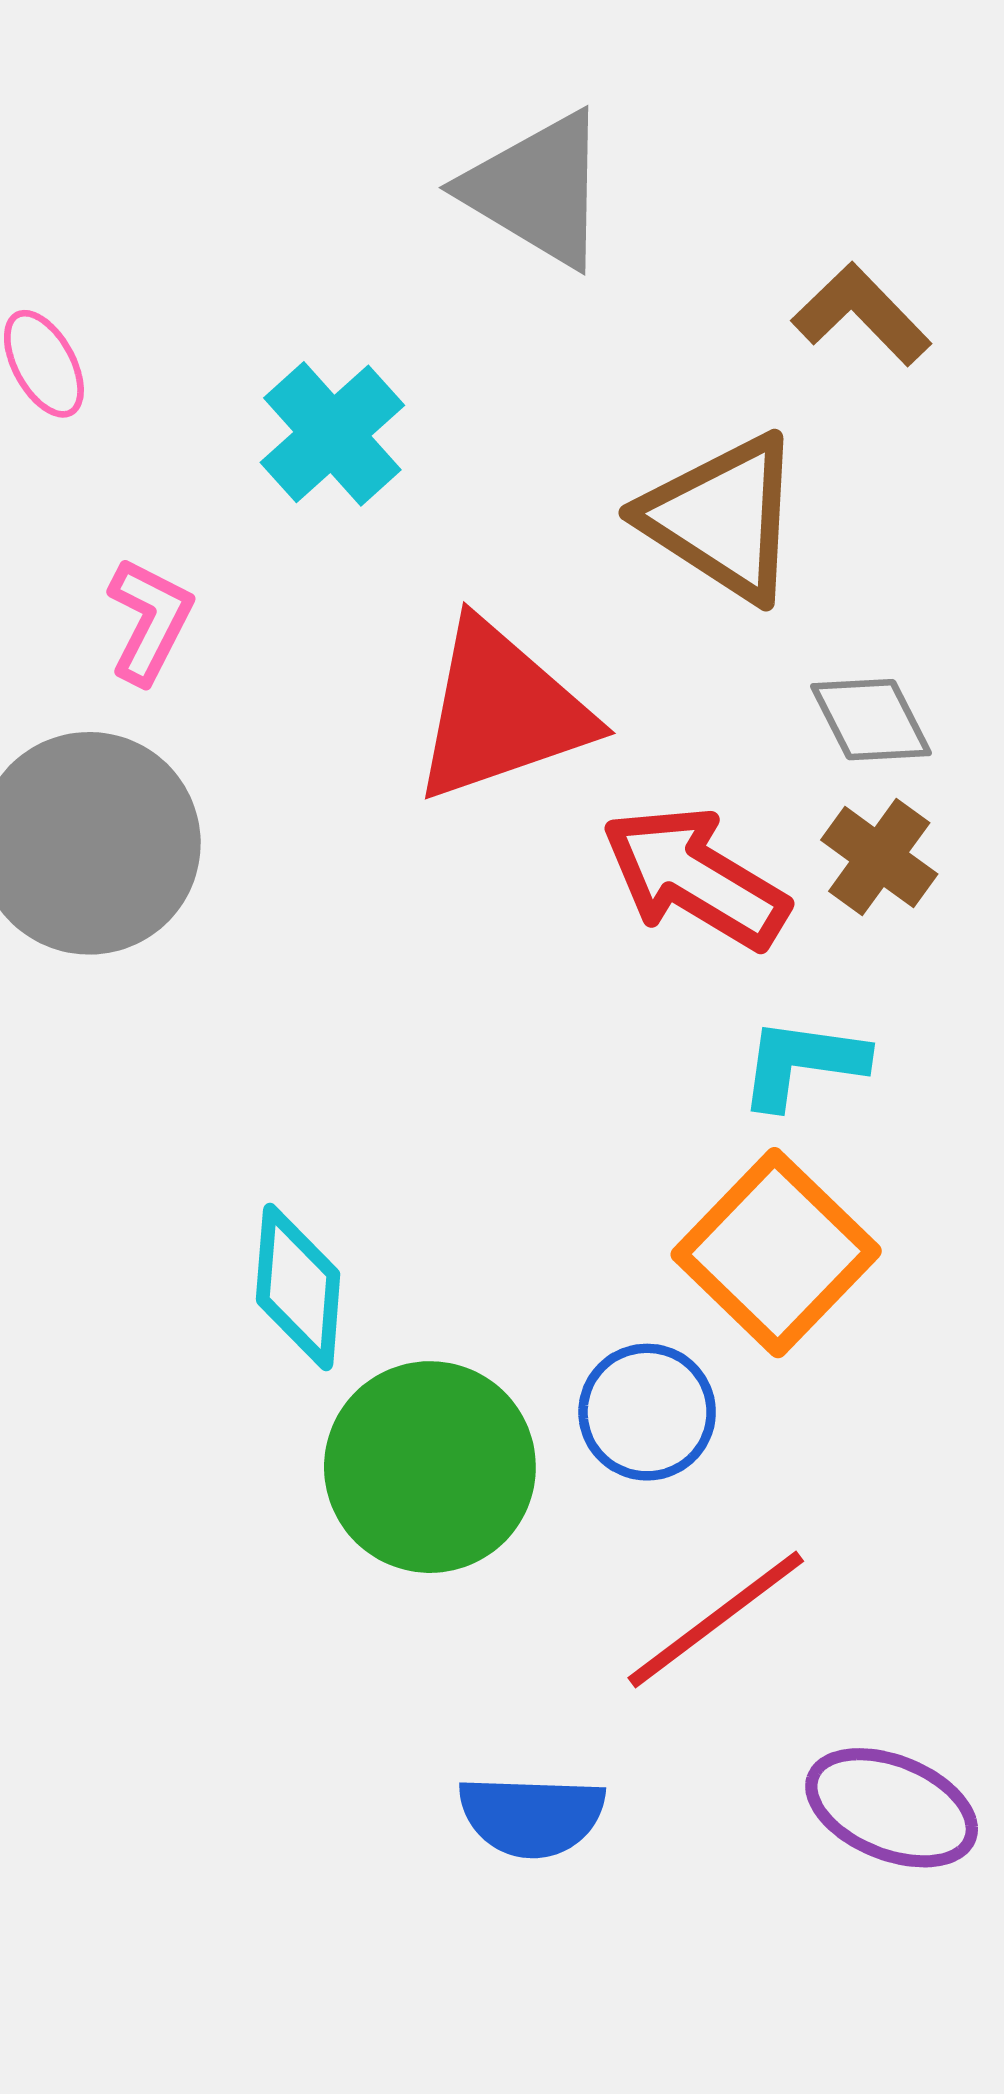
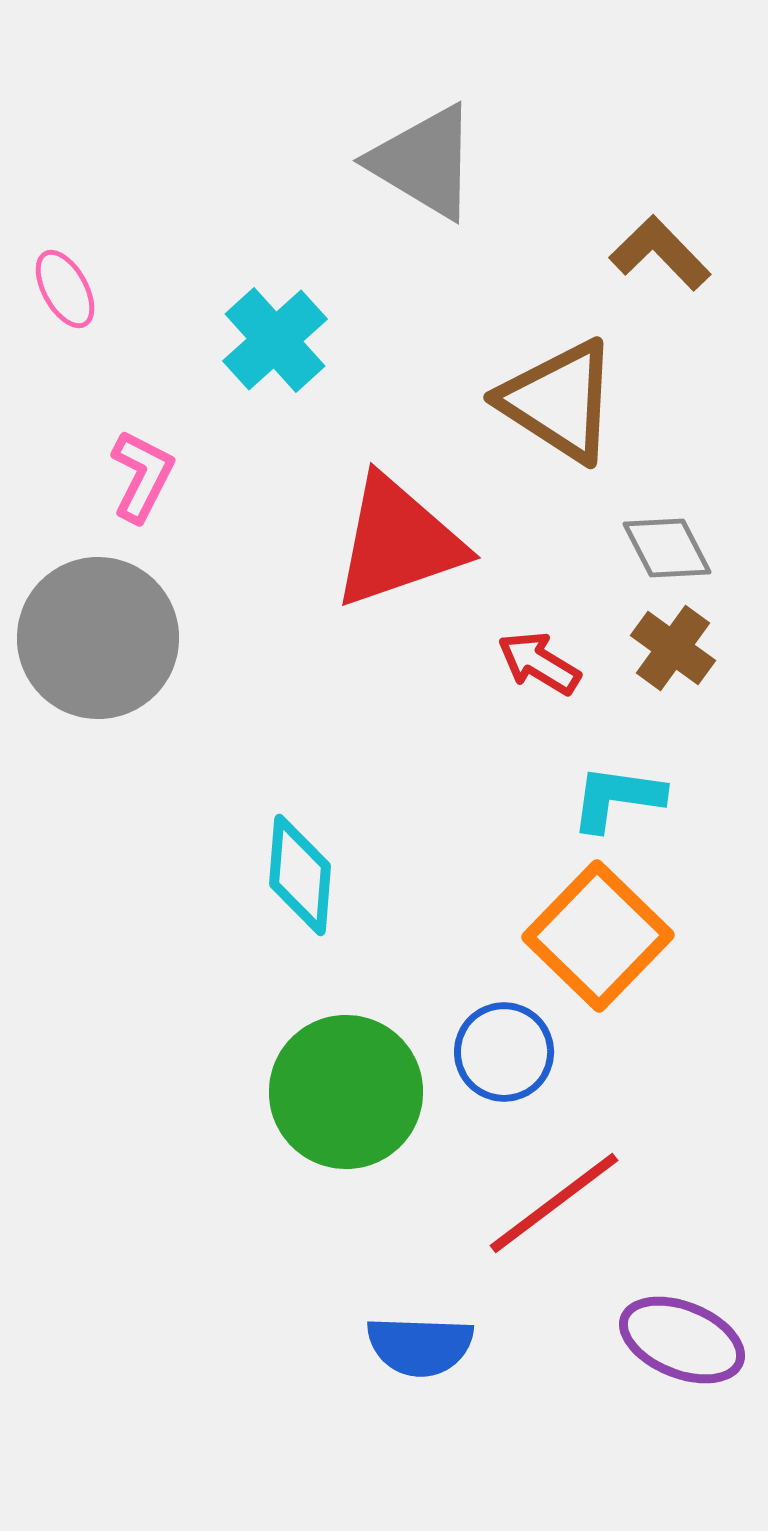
red arrow: (695, 878) -> (539, 663), size x0.6
cyan diamond: (298, 1287) -> (300, 875), moved

